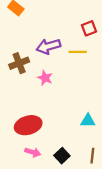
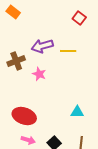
red square: (89, 28) -> (79, 18), moved, turned -32
red ellipse: (28, 125) -> (24, 116), turned 35

